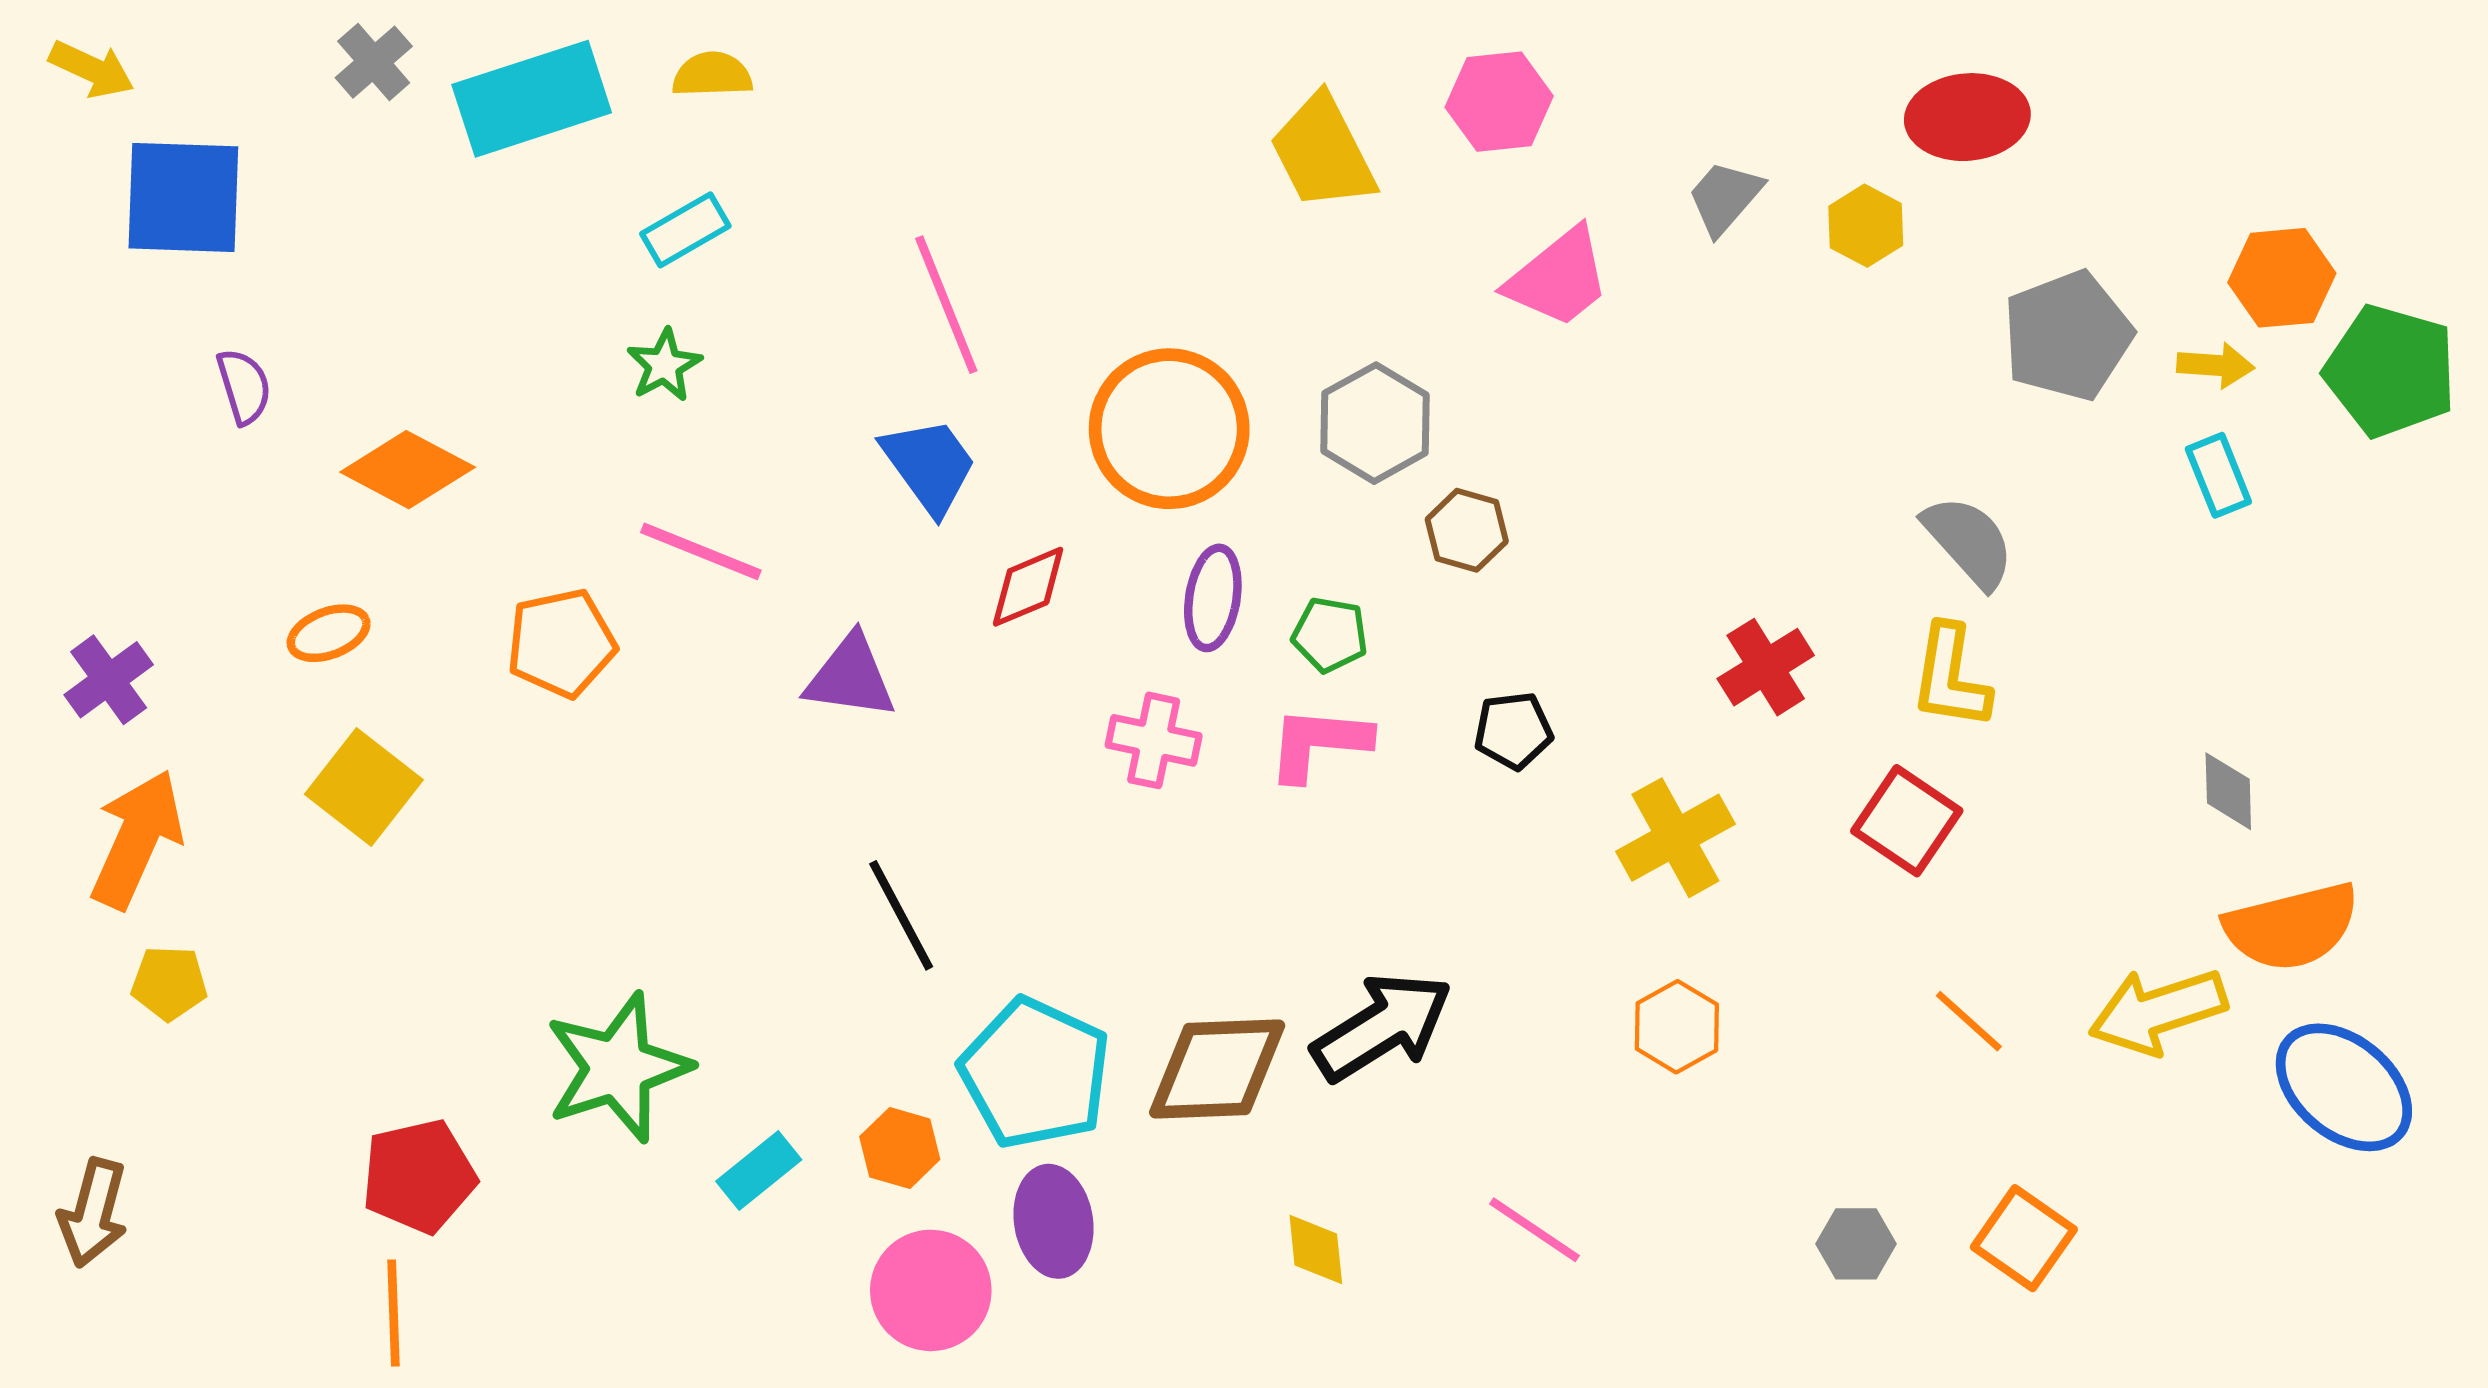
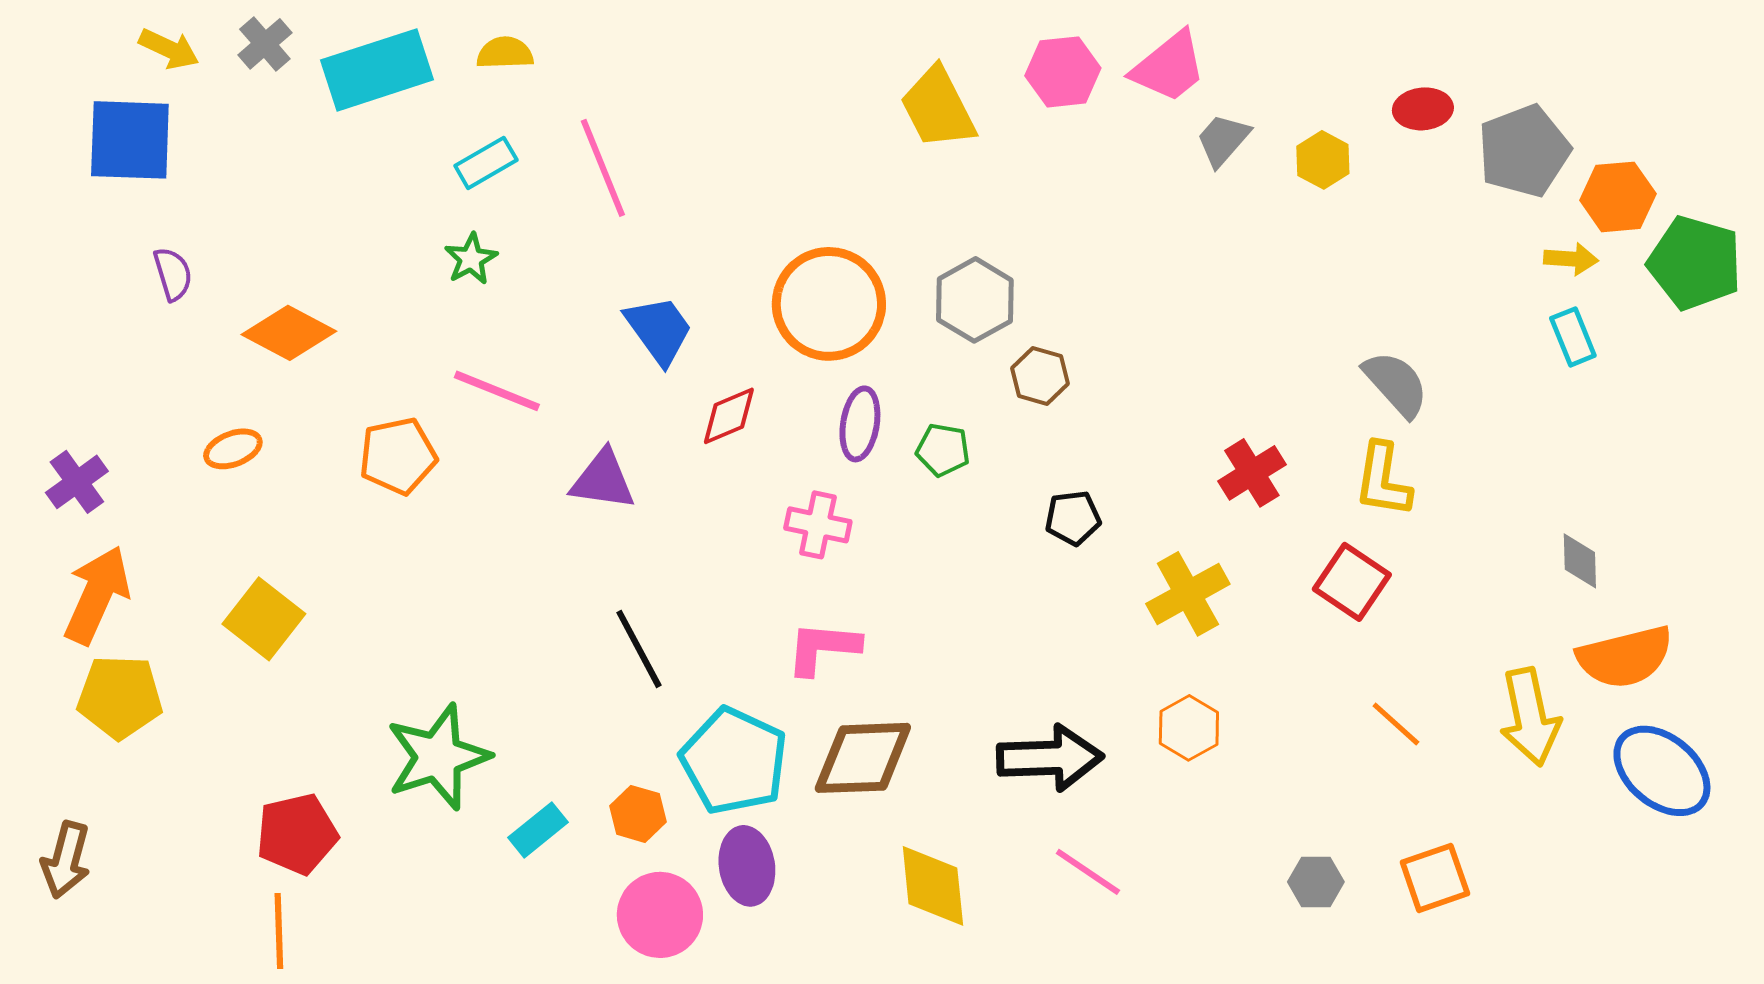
yellow arrow: (92, 69) -> (169, 49), moved
red ellipse: (1967, 117) -> (1423, 109), moved, size x0.7
pink trapezoid: (1558, 278) -> (1169, 67), moved
pink line: (946, 305) -> (603, 168), moved
gray pentagon: (2068, 336) -> (1524, 151), moved
pink L-shape: (1319, 743) -> (823, 648), moved
yellow square: (364, 787) -> (264, 619), moved
yellow pentagon: (169, 983) -> (120, 697), size x1.6
yellow arrow: (2158, 1011) -> (1530, 717), turned -84
black arrow: (1382, 1027) -> (1050, 758), moved, turned 30
orange square: (2024, 1238) -> (1435, 878), turned 36
yellow diamond: (1316, 1250) -> (933, 886), size x1.6

